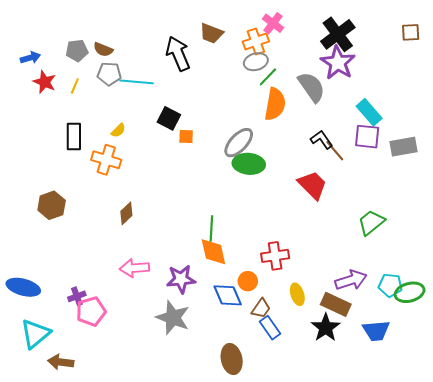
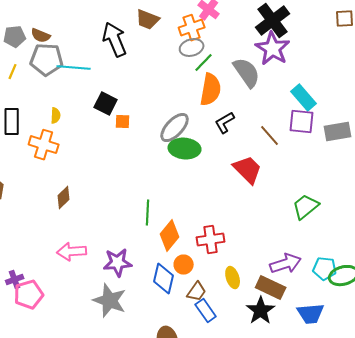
gray pentagon: (109, 74) -> (47, 60), size x1.4
yellow semicircle: (118, 130) -> (56, 116), turned -42
black L-shape: (322, 140) -> (225, 123), moved, turned -85
orange diamond: (213, 252) -> (170, 236), moved, turned 52
blue diamond: (228, 295) -> (164, 279), turned 36

